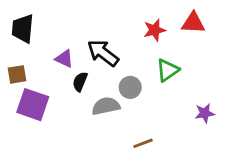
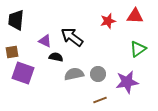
green triangle: (167, 70) -> (138, 49), moved
black semicircle: (80, 82) -> (56, 57), turned 80
gray circle: (130, 87) -> (98, 74), moved
purple star: (205, 113) -> (127, 82), moved, size x1.6

